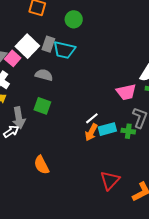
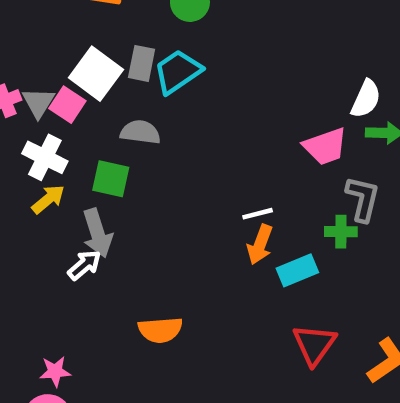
cyan trapezoid: (64, 50) -> (178, 72), turned 140
green square: (42, 106) -> (111, 179), moved
white line: (92, 118) -> (258, 214), turned 32
cyan rectangle: (107, 129) -> (297, 270), moved
orange semicircle: (42, 165) -> (160, 330), turned -60

